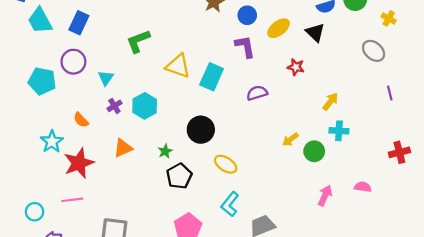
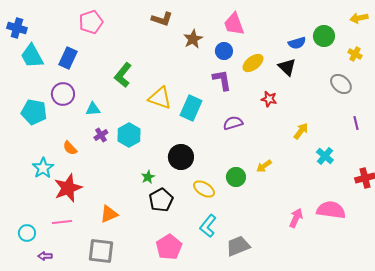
green L-shape: (138, 41) -> (123, 75), turned -30
cyan triangle: (106, 78) -> (93, 109), turned 49
cyan cross: (339, 131) -> (325, 156), moved, turned 36
orange triangle: (123, 148) -> (109, 214), moved
green circle: (314, 151) -> (236, 177), moved
pink semicircle: (363, 187) -> (331, 210), size x1.8

